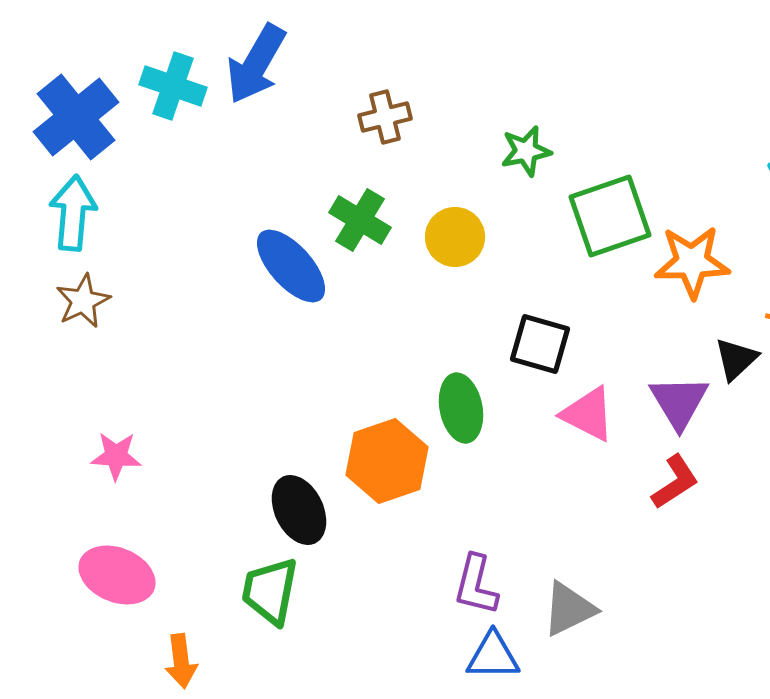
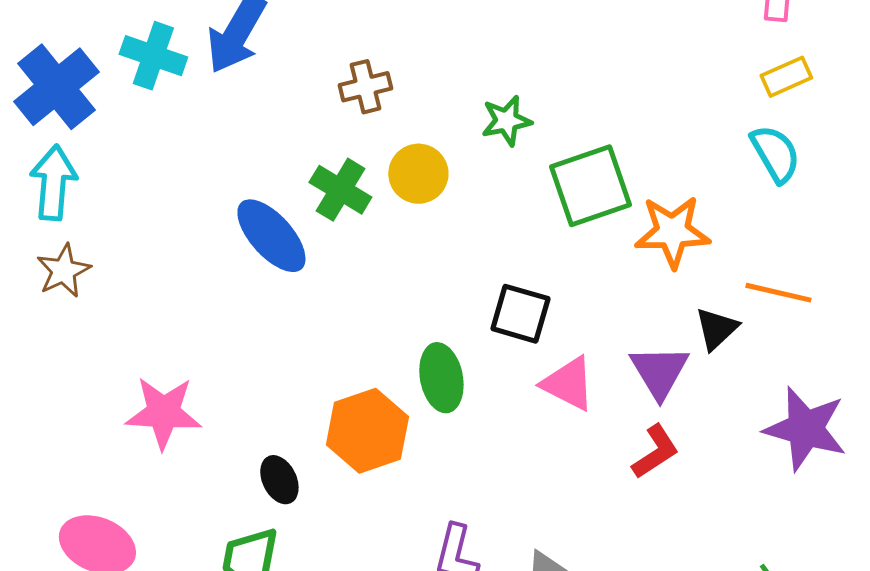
yellow circle: (455, 237) -> (418, 174), moved
pink star: (116, 456) -> (163, 413), moved, size x1.5
black ellipse: (299, 510) -> (279, 480), size x0.7

